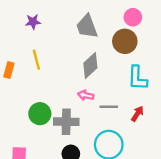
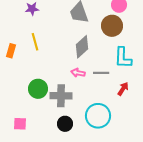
gray line: (109, 107) -> (101, 73), moved

